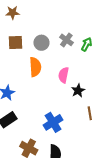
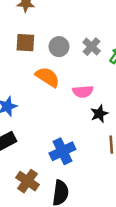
orange semicircle: (35, 67) -> (47, 77), turned -60
pink semicircle: (64, 75) -> (83, 92), turned -112

